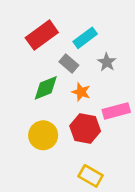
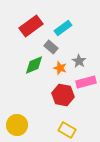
gray star: (107, 62) -> (79, 61), moved
yellow circle: (43, 135) -> (17, 125), moved

